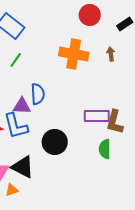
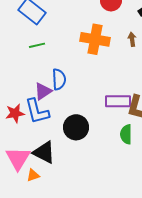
green line: (16, 60) -> (37, 45), turned 42
purple triangle: (22, 106) -> (43, 91), turned -36

